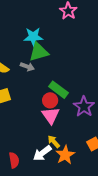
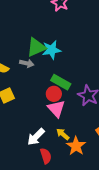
cyan star: (33, 37) -> (52, 50), moved
white arrow: (42, 153) -> (36, 137), moved
red semicircle: (14, 160) -> (46, 156), moved

